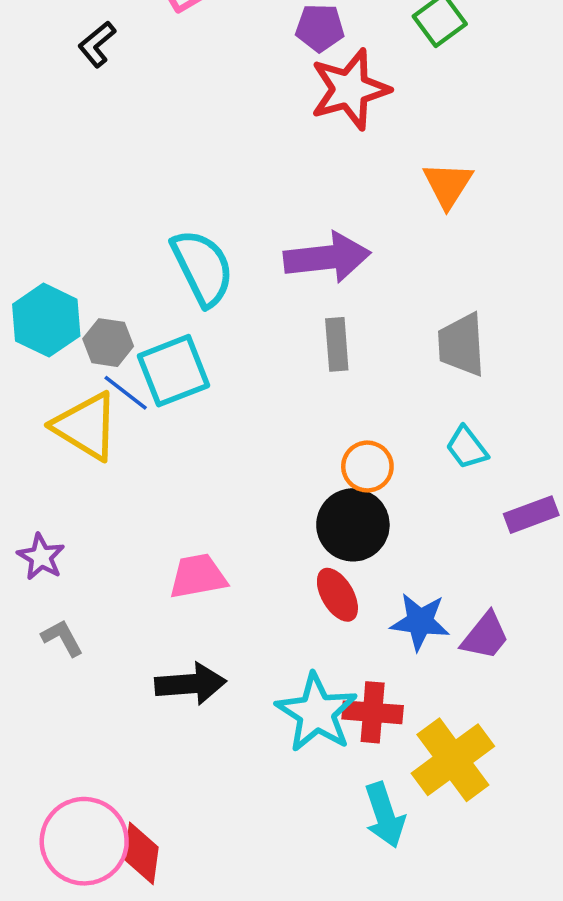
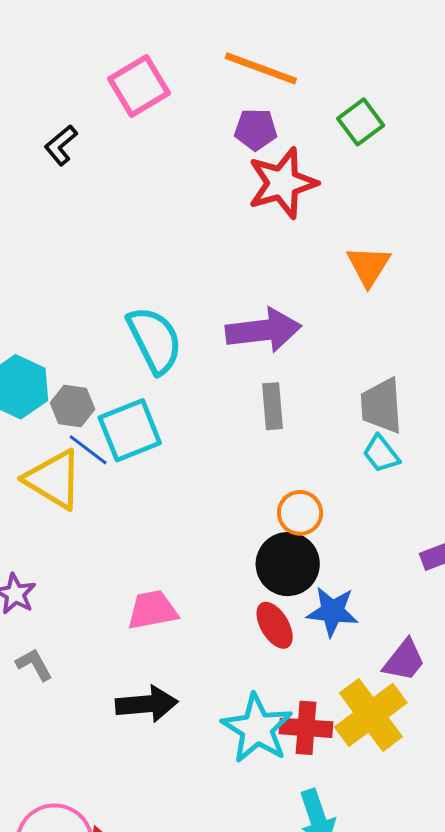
cyan trapezoid: (467, 448) -> (381, 454), moved
blue star: (420, 622) -> (332, 611), moved
yellow cross: (453, 760) -> (371, 715), moved

